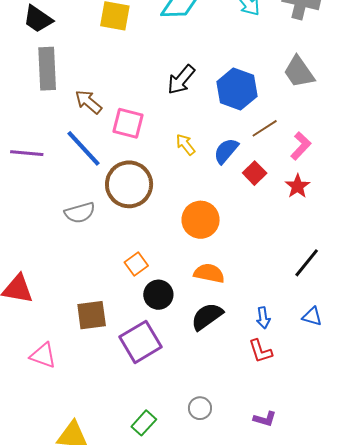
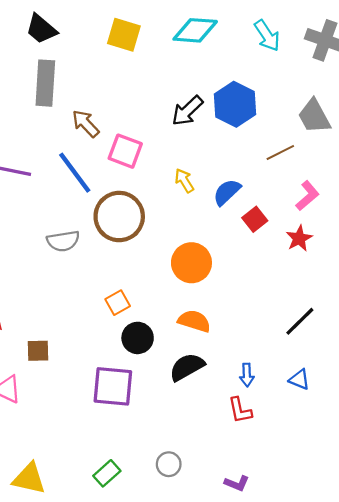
blue hexagon: (237, 89) -> (235, 104), moved
brown line: (265, 128) -> (280, 152), moved
brown square: (92, 315) -> (38, 351), moved, size x0.7
purple square: (140, 342) -> (113, 386), turned 30

